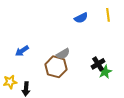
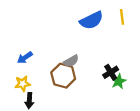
blue semicircle: (81, 18) -> (91, 20), size x1.5
yellow star: (10, 82) -> (23, 84), moved

